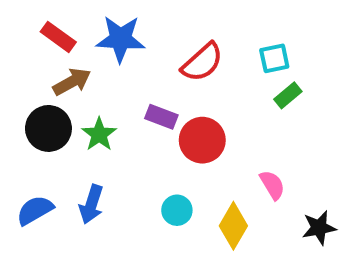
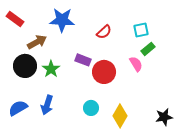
red rectangle: (58, 37) -> (15, 19), moved
red semicircle: (202, 62) -> (104, 32), size x0.7
pink semicircle: (272, 185) -> (136, 64), moved

